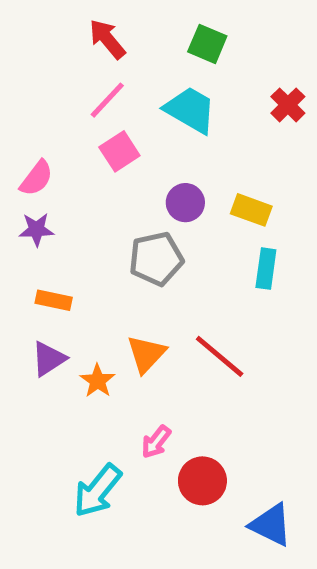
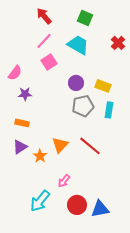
purple star: (36, 229) -> (25, 94), moved
gray pentagon: (156, 259) -> (83, 106), moved
red circle: (202, 481) -> (77, 205), moved
blue triangle: (271, 525) -> (100, 209), moved, turned -36

